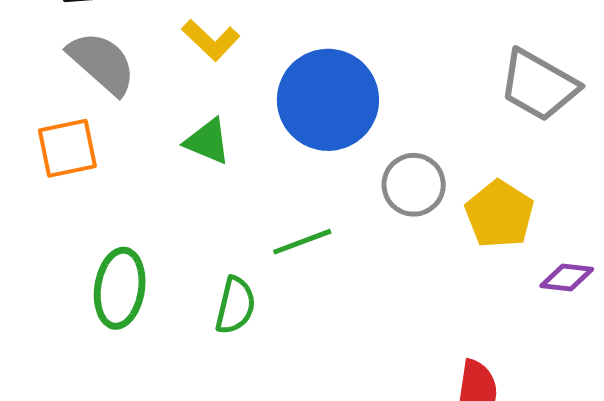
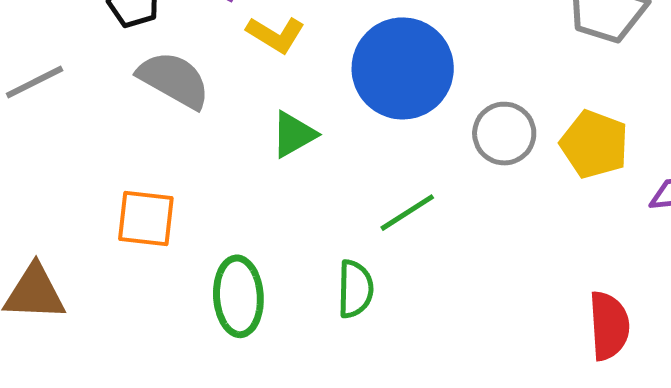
green triangle: (208, 141) -> (294, 134), turned -40
orange square: (67, 148) -> (146, 219), moved, turned 30

